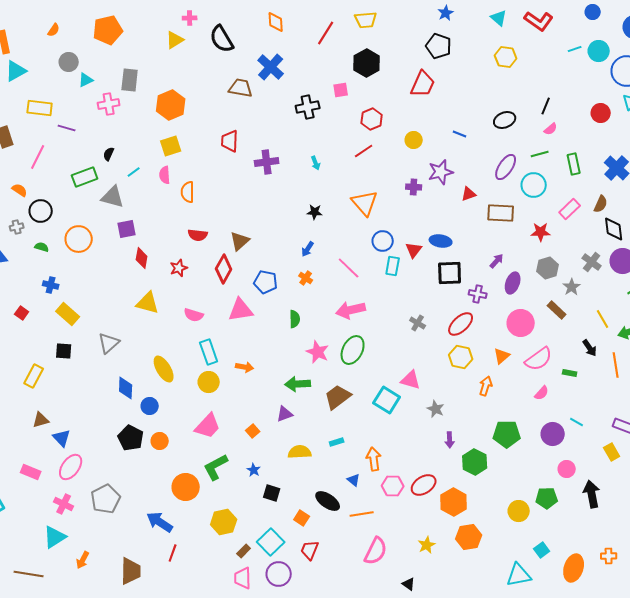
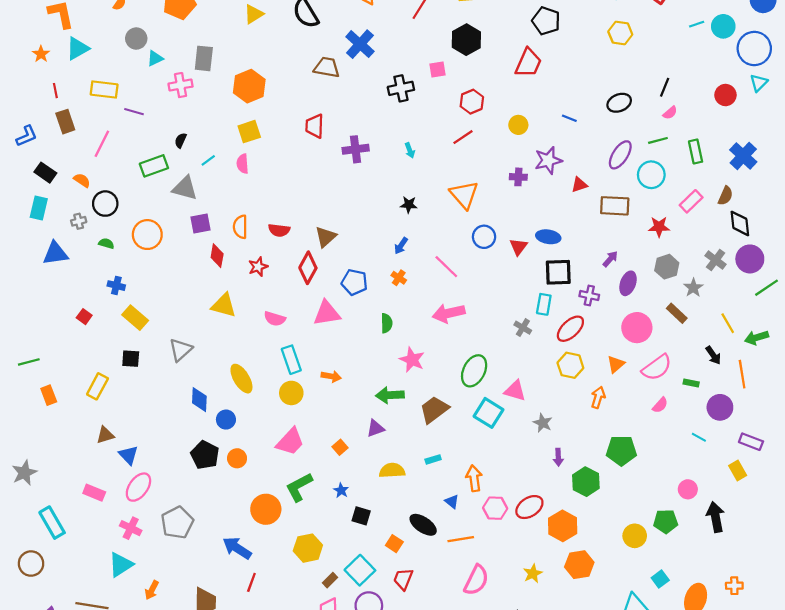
orange semicircle: (188, 192) -> (240, 227), moved
cyan rectangle: (393, 266) -> (544, 304), moved
green ellipse: (353, 350) -> (474, 371), moved
purple circle: (553, 434) -> (720, 407), moved

